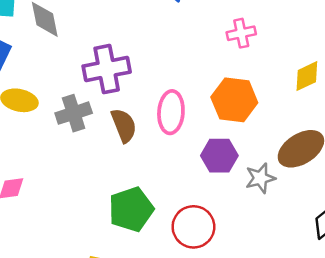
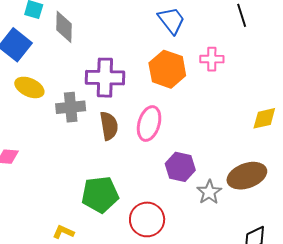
pink cross: (241, 33) -> (212, 59), moved
orange hexagon: (234, 100) -> (167, 69), moved
gray star: (260, 178) -> (209, 192), turned -30

